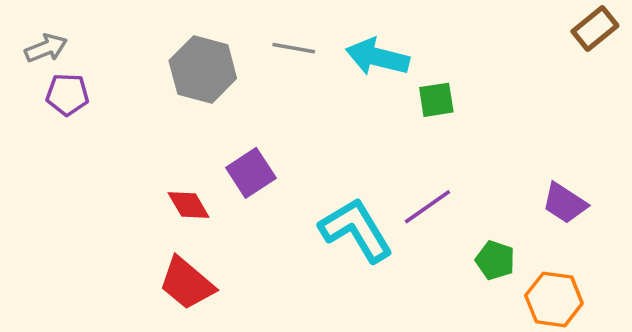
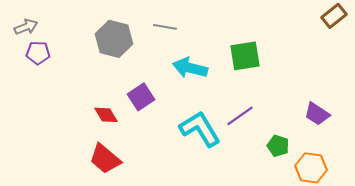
cyan arrow: (377, 57) -> (190, 68), moved
green square: (436, 100) -> (245, 56), size x1.5

